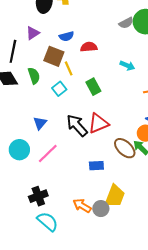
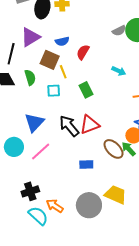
purple triangle: (33, 33) -> (30, 37), size x1.5
red semicircle: (89, 47) -> (83, 52), turned -56
cyan square: (59, 89) -> (54, 91), turned 32
blue triangle: (40, 123) -> (34, 122), size x1.5
yellow trapezoid: (115, 196) -> (116, 195), moved, turned -90
orange arrow: (82, 206) -> (55, 206), moved
gray circle: (101, 209) -> (89, 205), size x1.6

